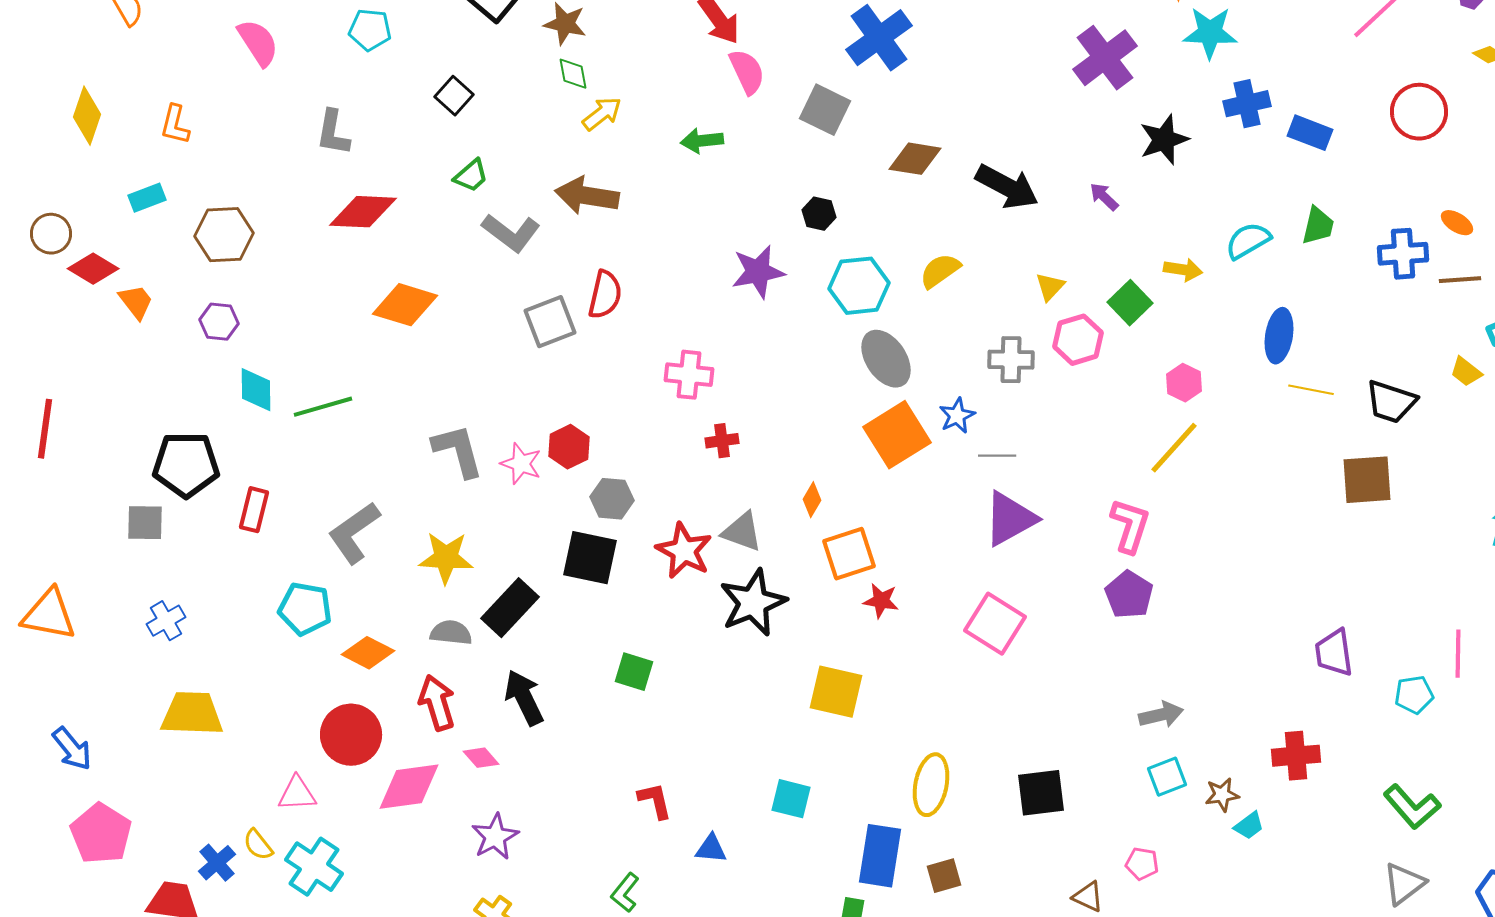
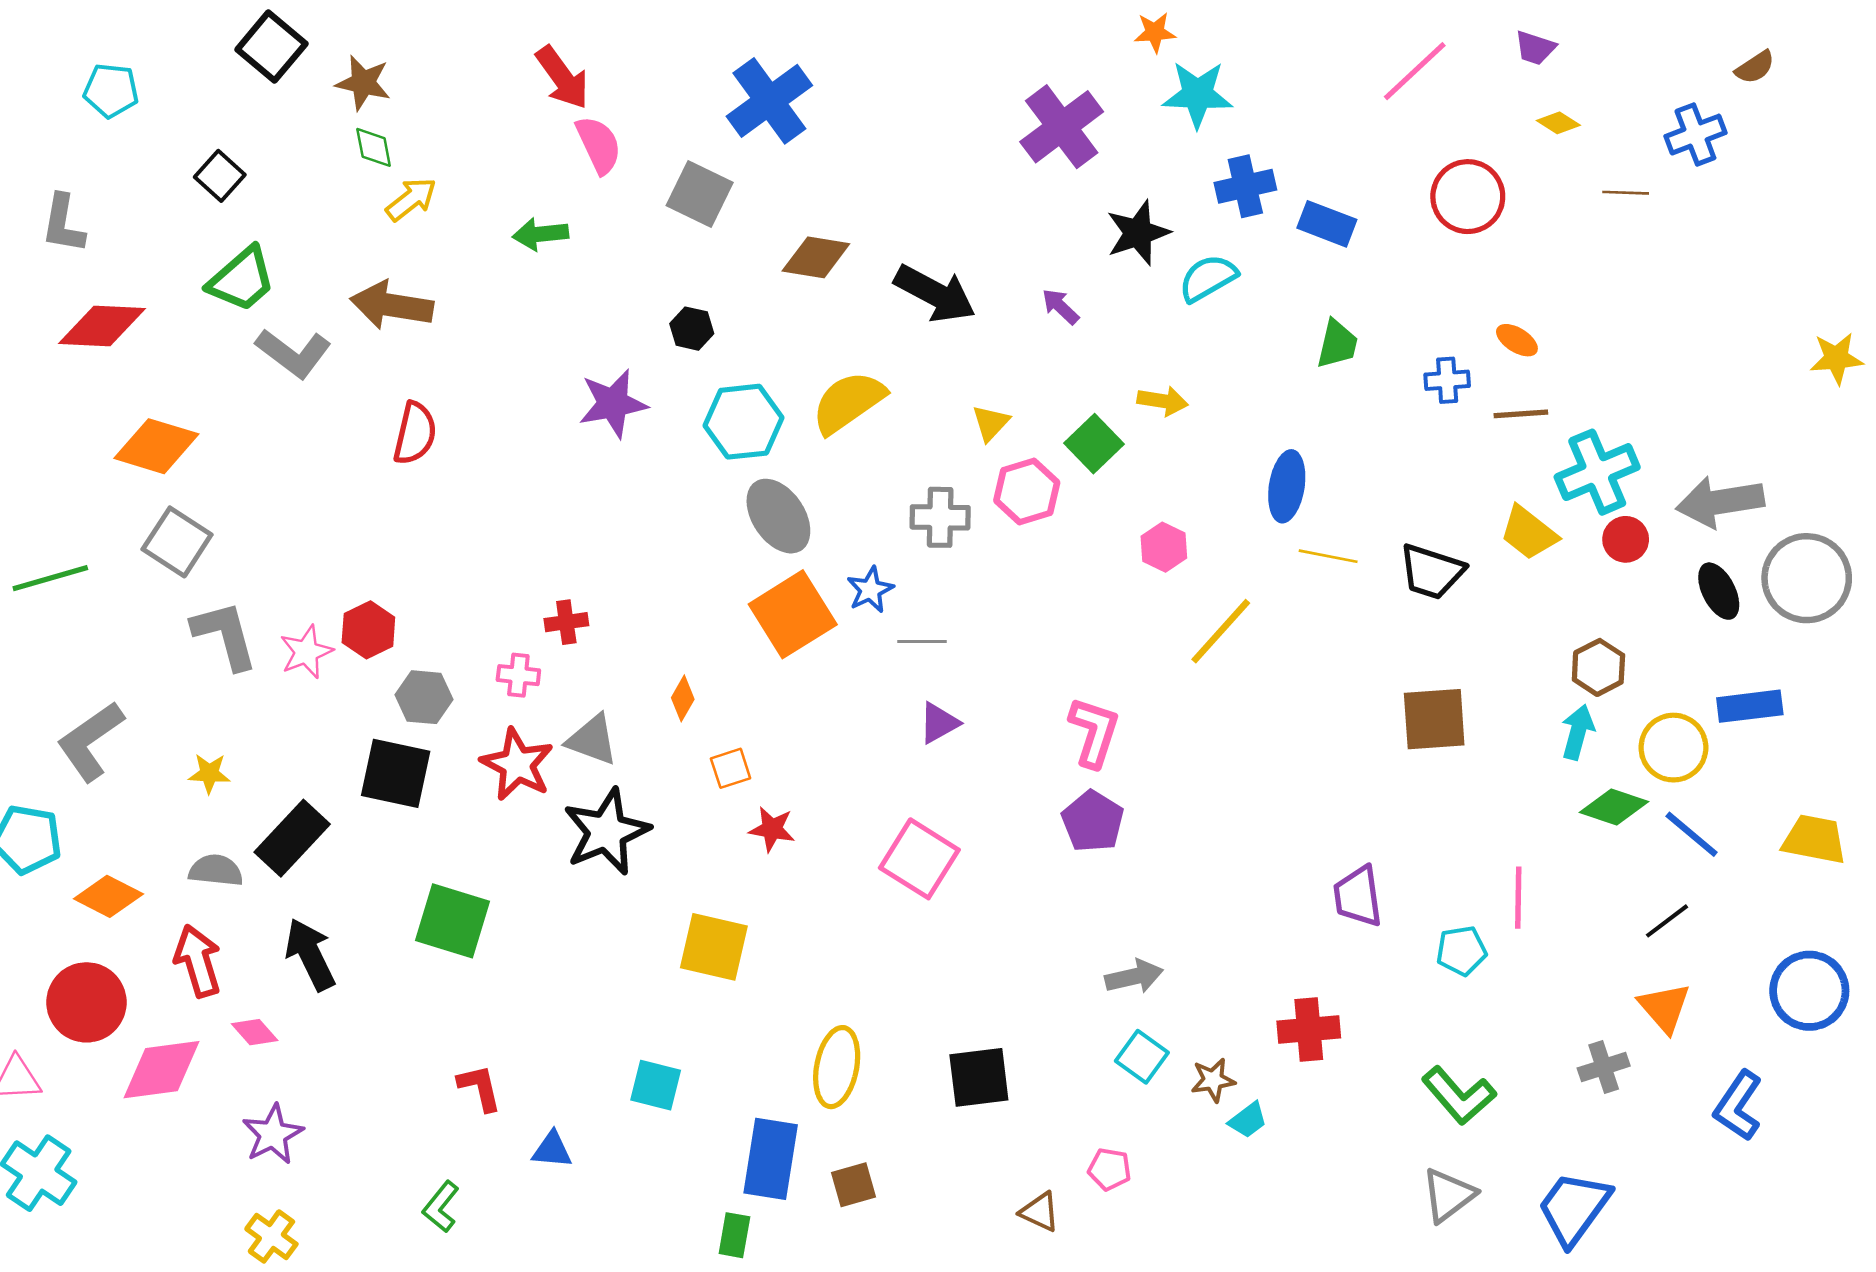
green trapezoid: (471, 176) -> (242, 279), size x1.5
cyan semicircle: (1248, 241) -> (1208, 278), moved
blue cross: (1403, 254) -> (1447, 380), size x0.7
yellow semicircle: (940, 271) -> (848, 402), size x1.4
gray square: (550, 322) -> (177, 542), moved, turned -36
yellow trapezoid: (1466, 372) -> (1529, 533), size x1.4
pink cross: (689, 375) -> (518, 675), moved, size x0.7
yellow line: (1174, 448) -> (1221, 631), moved
pink star: (521, 464) -> (306, 652), turned 30
brown square: (1367, 480) -> (1434, 719), moved
purple triangle: (1010, 519) -> (939, 723), size x0.6
orange square: (849, 554) -> (731, 768), size x0.6
yellow star: (446, 558) -> (209, 773), size x0.6
green square: (634, 672) -> (453, 921), size x1.5
cyan square: (1167, 777) -> (1142, 1057), turned -33

